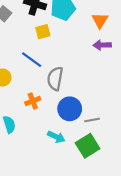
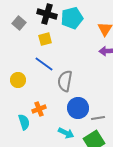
yellow square: (43, 32) -> (45, 39), moved
orange cross: (33, 101) -> (39, 109), moved

